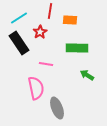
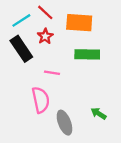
red line: (50, 11) -> (45, 12), moved, turned -56
orange rectangle: (70, 20) -> (79, 23), size x1.6
green arrow: (87, 75) -> (99, 114), moved

